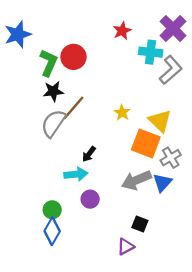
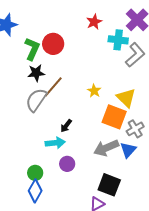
black square: (140, 224) -> (109, 185), size x1.6

